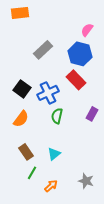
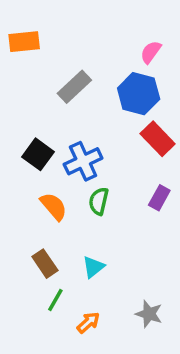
orange rectangle: (20, 13) -> (24, 42), moved
red rectangle: (76, 80) -> (158, 139), moved
orange semicircle: (21, 119) -> (54, 206), moved, turned -78

